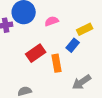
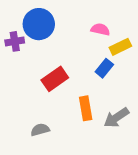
pink semicircle: (52, 21) -> (100, 29), moved, turned 32
orange rectangle: (57, 63) -> (86, 108), moved

